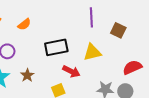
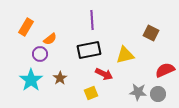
purple line: (91, 17) -> (92, 20), moved
orange semicircle: (24, 24) -> (50, 39), moved

